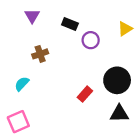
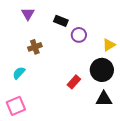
yellow triangle: (125, 29) -> (109, 45), moved

